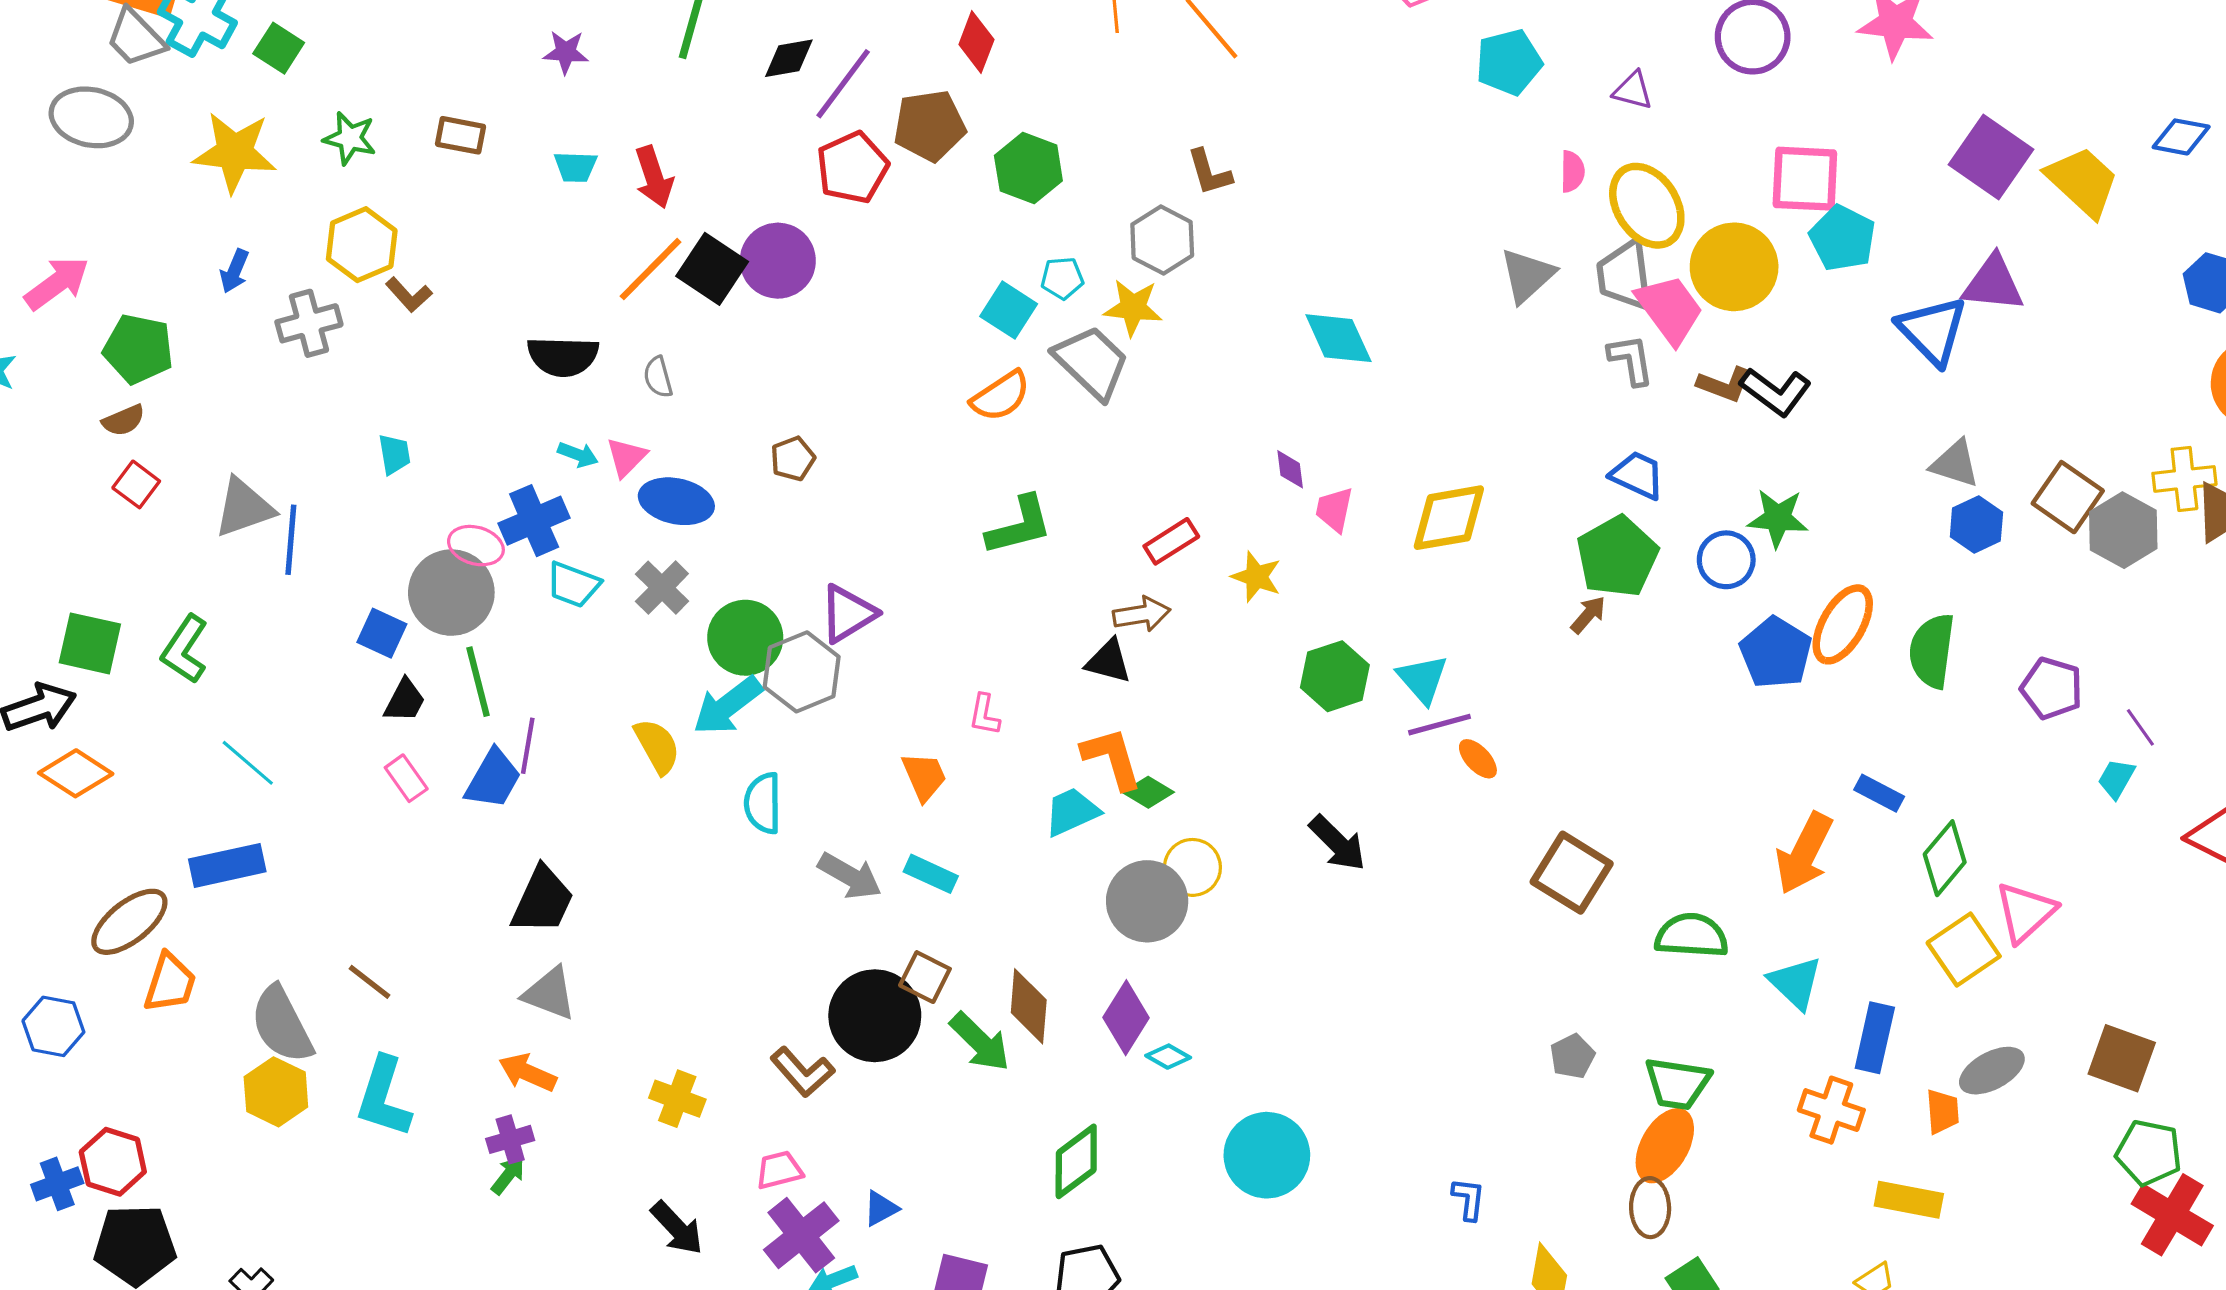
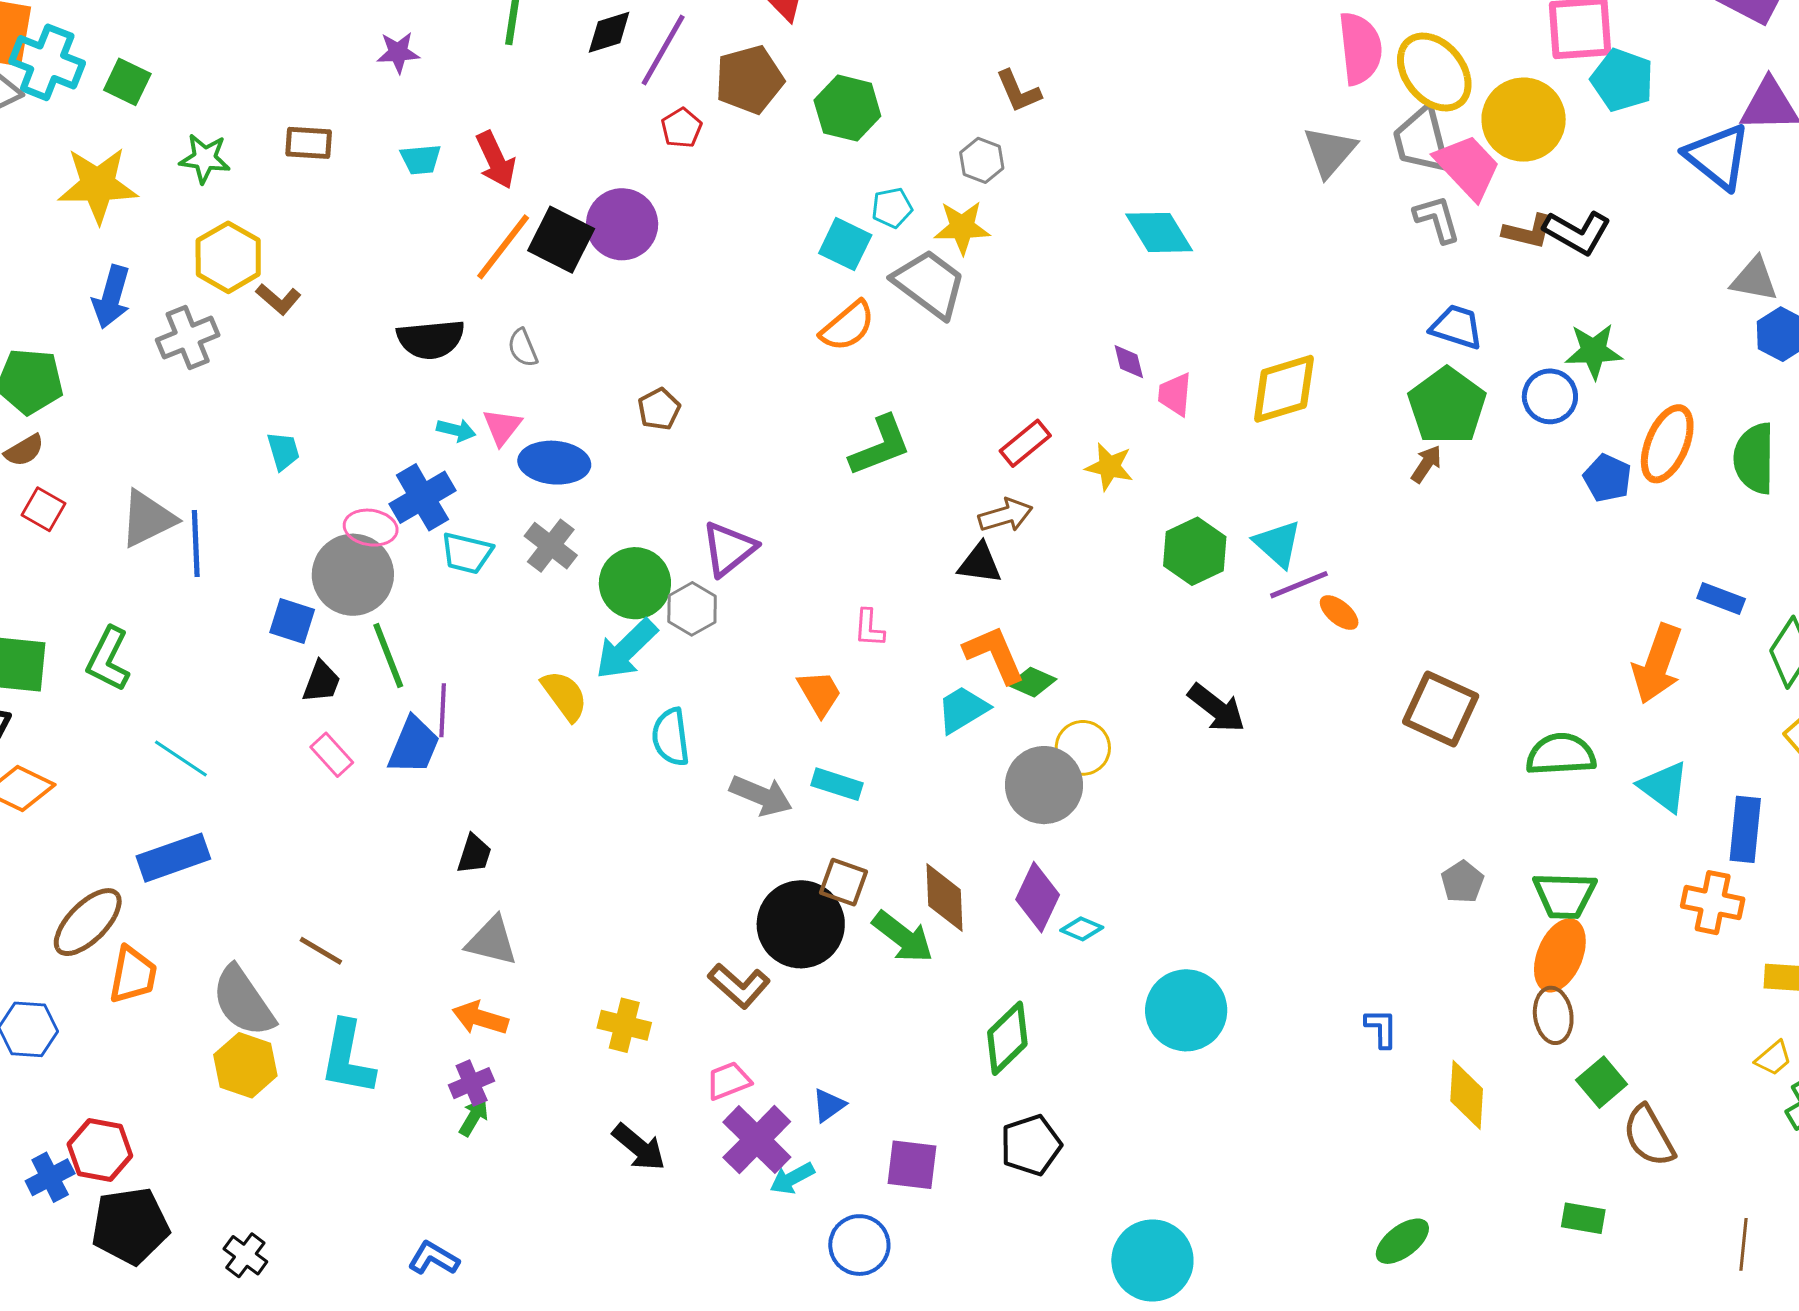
red pentagon: (852, 168) -> (682, 128), size x0.6
pink semicircle: (1572, 171) -> (1360, 48), size x1.8
gray hexagon: (1162, 240) -> (982, 160), size x0.7
blue arrow: (234, 271) -> (111, 297), size x1.5
blue pentagon: (1776, 653) -> (1607, 478), size x0.7
gray hexagon: (802, 672) -> (692, 609), size x0.7
black trapezoid: (542, 900) -> (474, 854), size x0.6

